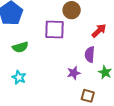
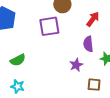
green semicircle: (20, 47) -> (18, 60), moved
cyan star: (19, 77) -> (18, 86), moved

